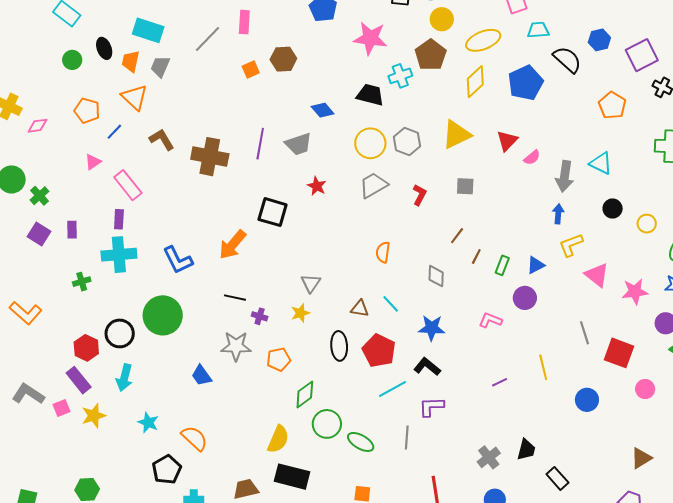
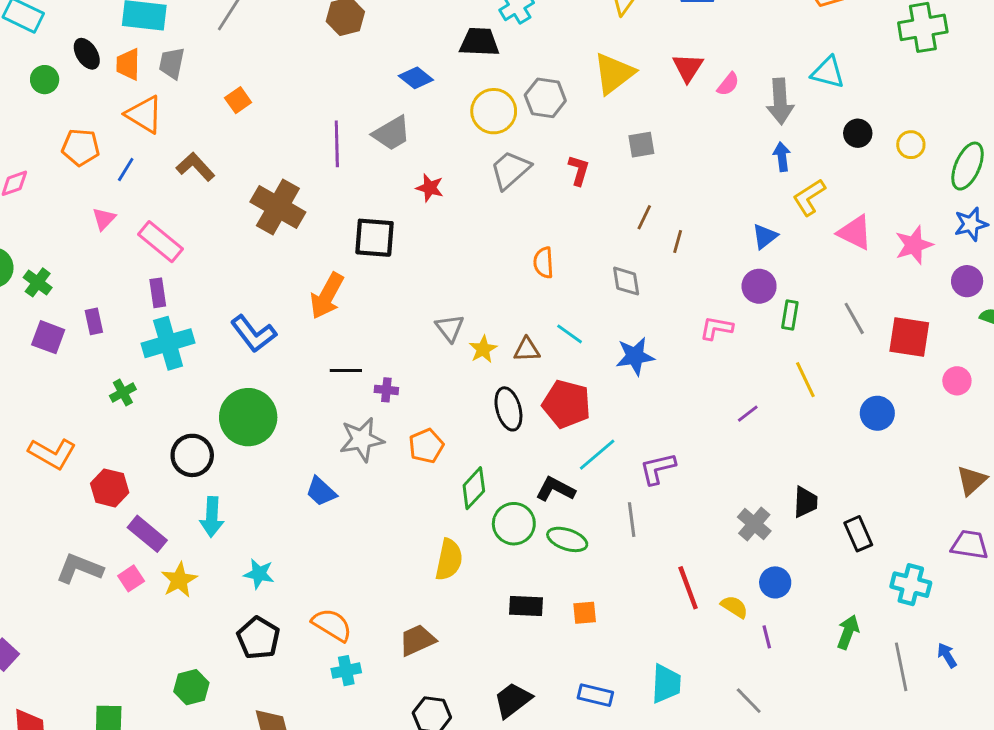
orange square: (251, 69) -> (238, 100), moved
brown cross: (210, 157) -> (278, 207), moved, turned 30
green rectangle: (502, 265) -> (790, 315), moved
yellow star: (300, 313) -> (483, 349), moved
red hexagon: (86, 348) -> (110, 488), moved
black L-shape: (427, 367) -> (555, 489), moved
orange semicircle: (194, 438) -> (332, 625), moved
black pentagon: (167, 470) -> (258, 638), moved
black rectangle: (292, 477) -> (526, 606), moved, size x0.7
black rectangle: (557, 478) -> (858, 534), turned 30

